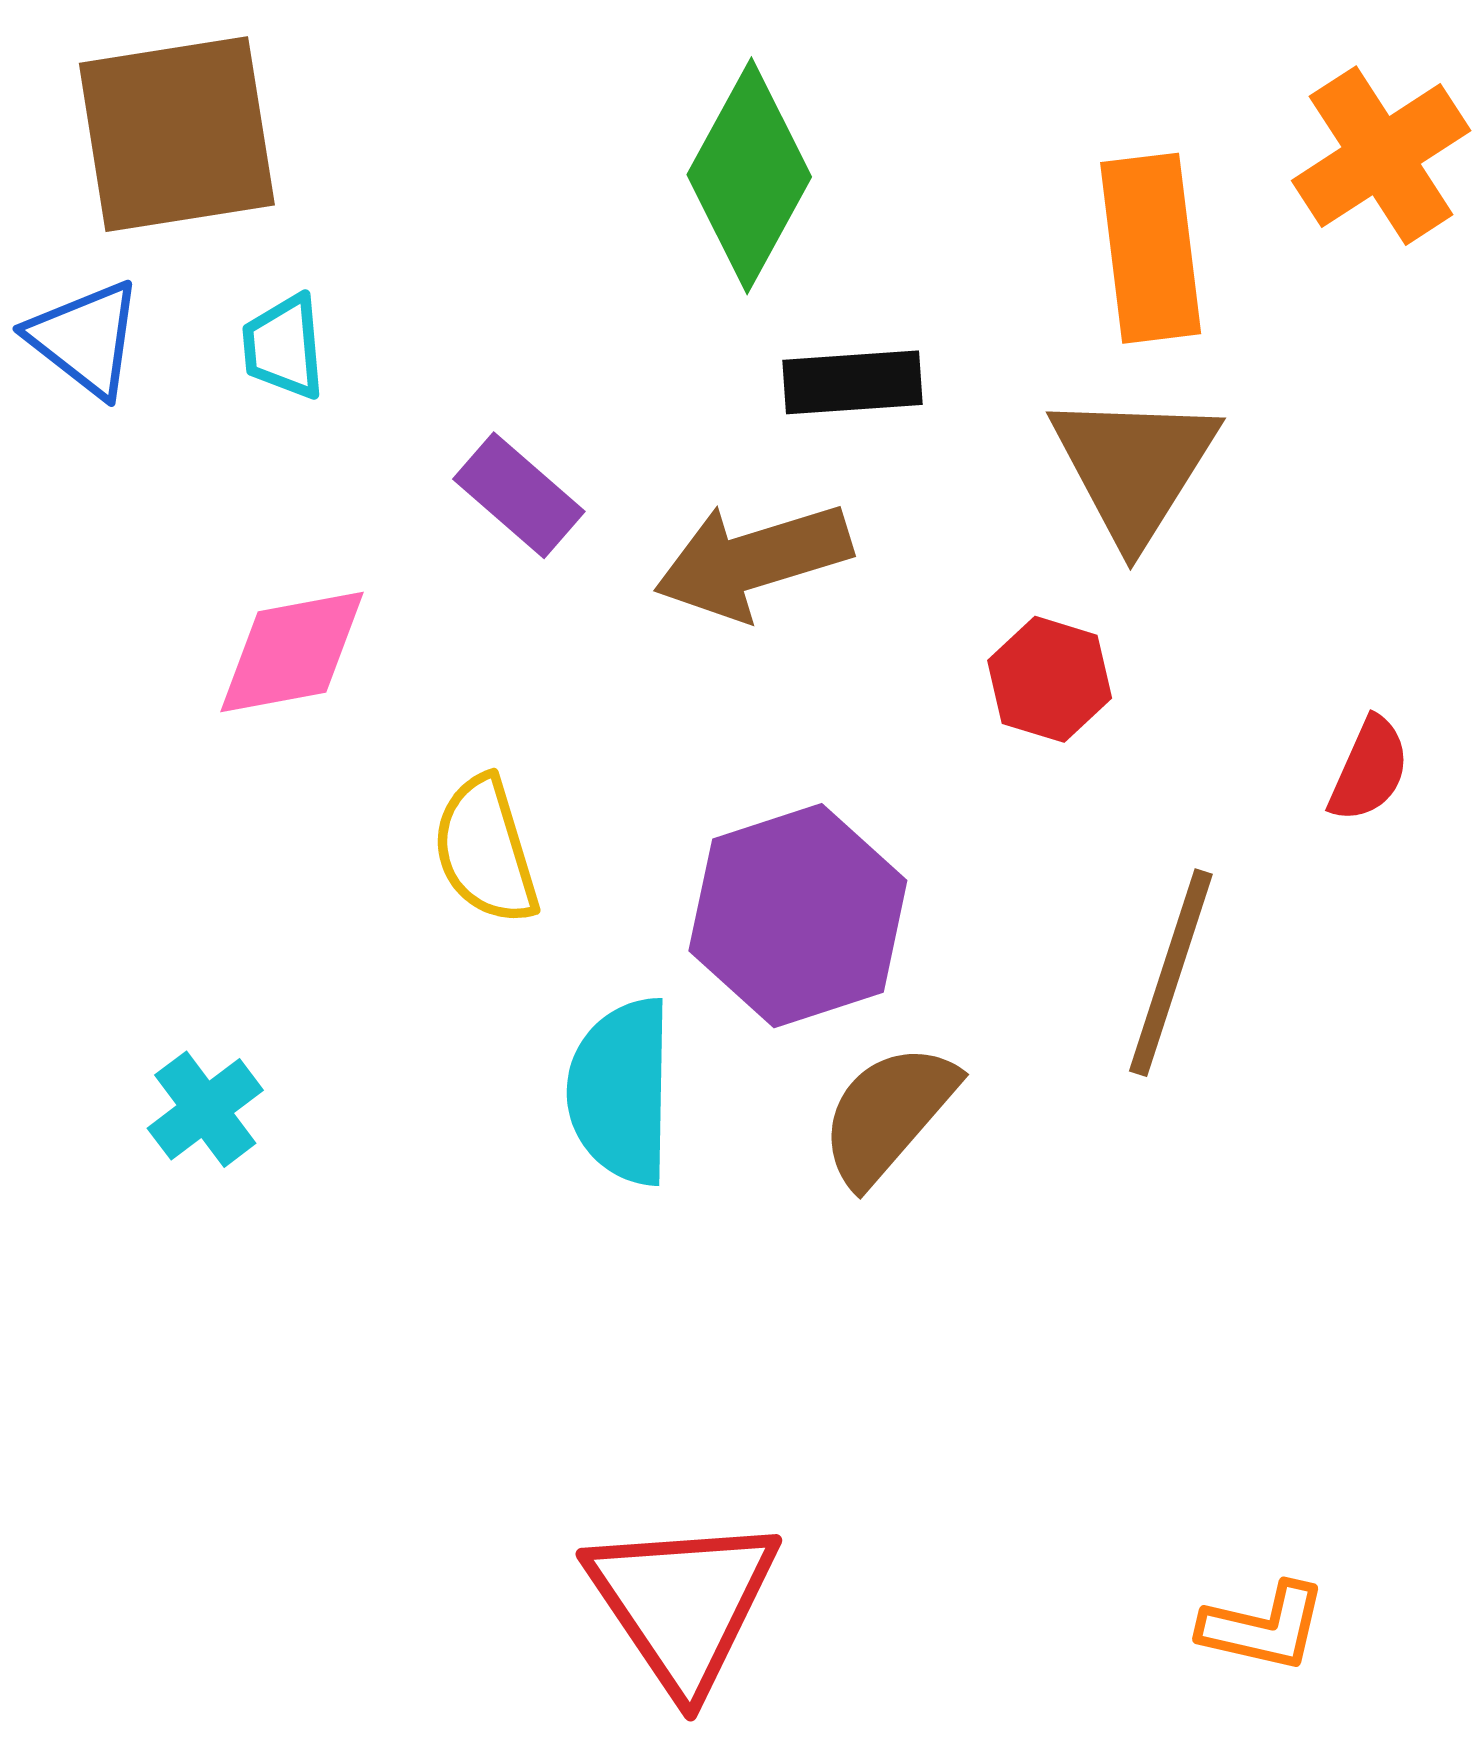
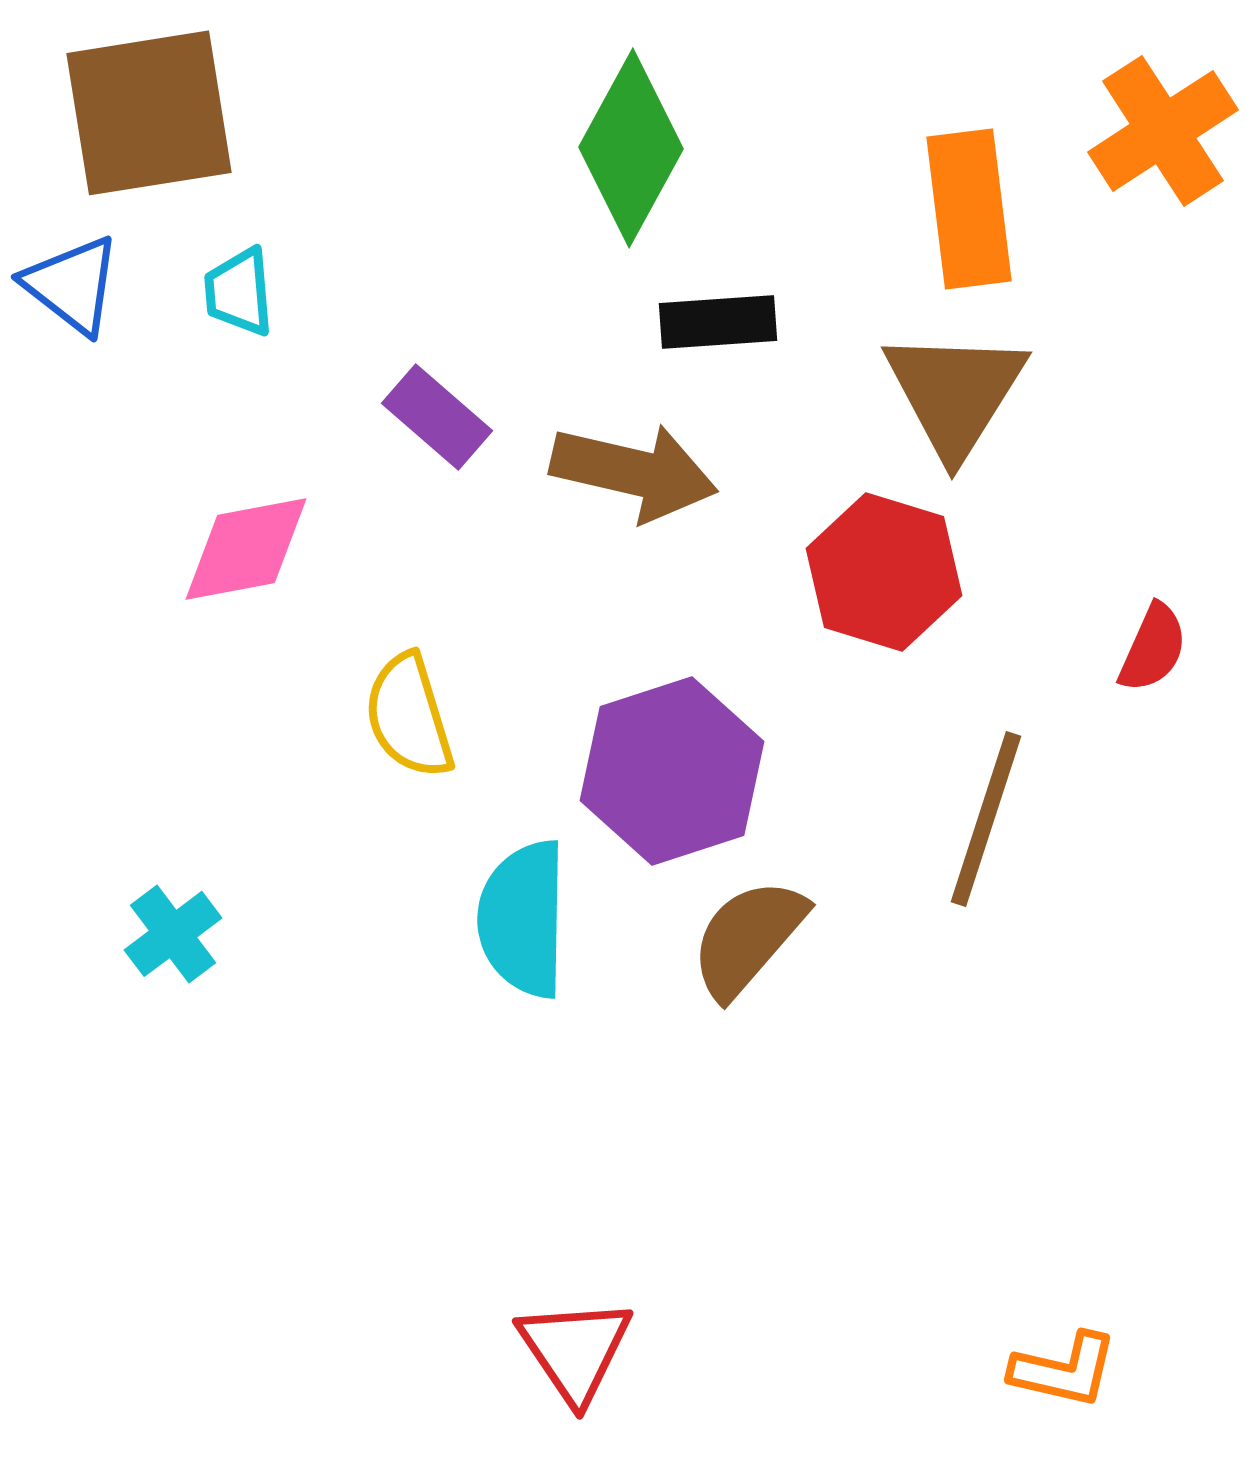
brown arrow: (753, 561) -> (634, 472), turned -150
red hexagon: (1050, 679) -> (884, 572), size x1.5
red triangle: (683, 1603) -> (575, 1350), size x0.7

